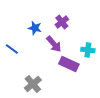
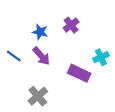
purple arrow: (54, 44) -> (41, 56), moved
cyan cross: (88, 50) -> (101, 57), turned -32

